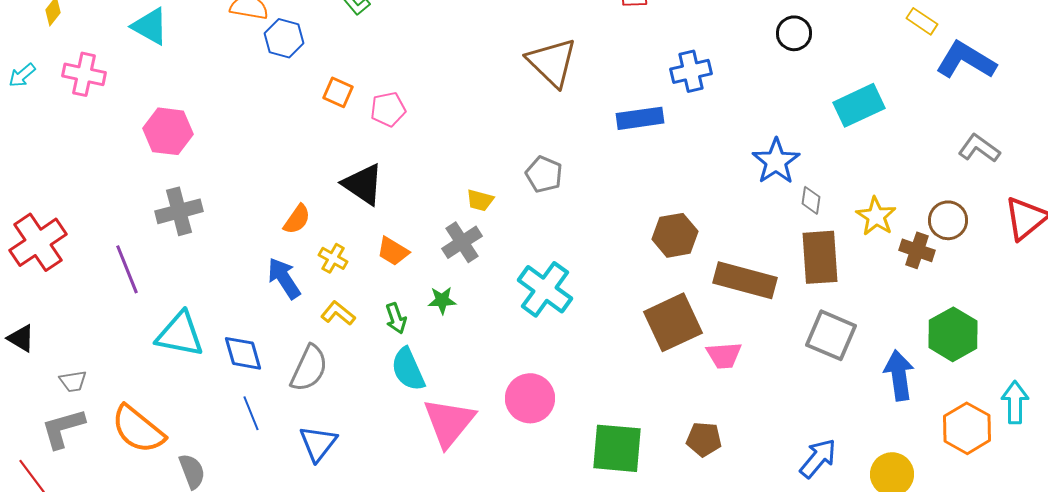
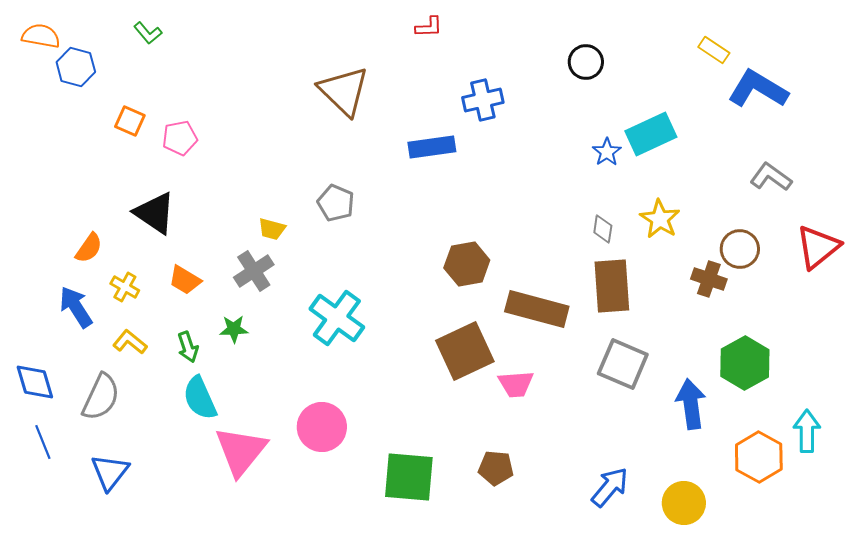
blue star: (776, 161) -> (607, 152), moved, size x0.6
yellow star: (876, 216) -> (660, 219), moved

